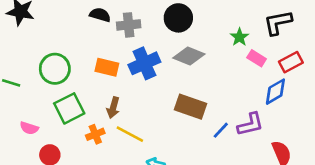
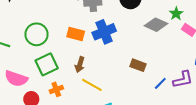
gray diamond: (189, 56) -> (156, 25), moved
brown rectangle: (190, 107) -> (138, 65), size x0.7
pink semicircle: (29, 128) -> (16, 79), size x1.6
orange cross: (95, 134) -> (56, 89), moved

